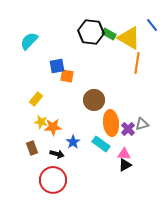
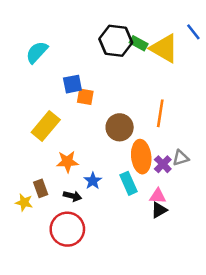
orange line: (137, 63) -> (160, 113), moved
yellow rectangle: (36, 99) -> (46, 126), size x1.6
yellow star: (41, 122) -> (24, 202), moved
cyan rectangle: (101, 144) -> (128, 183), turned 30

